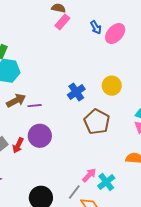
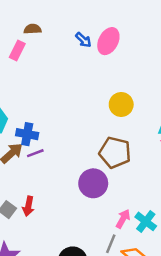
pink rectangle: (62, 22) -> (17, 50), moved
blue cross: (76, 92) -> (27, 134), moved, turned -30
purple circle: (40, 136) -> (93, 183), moved

